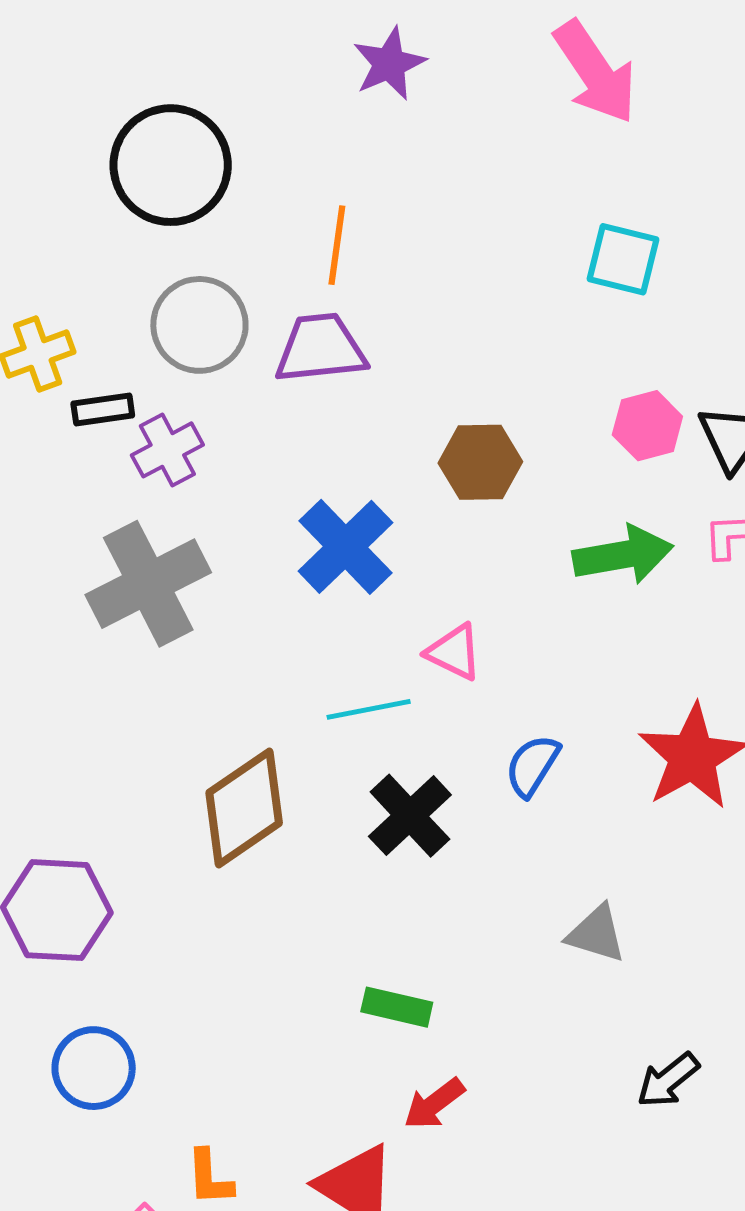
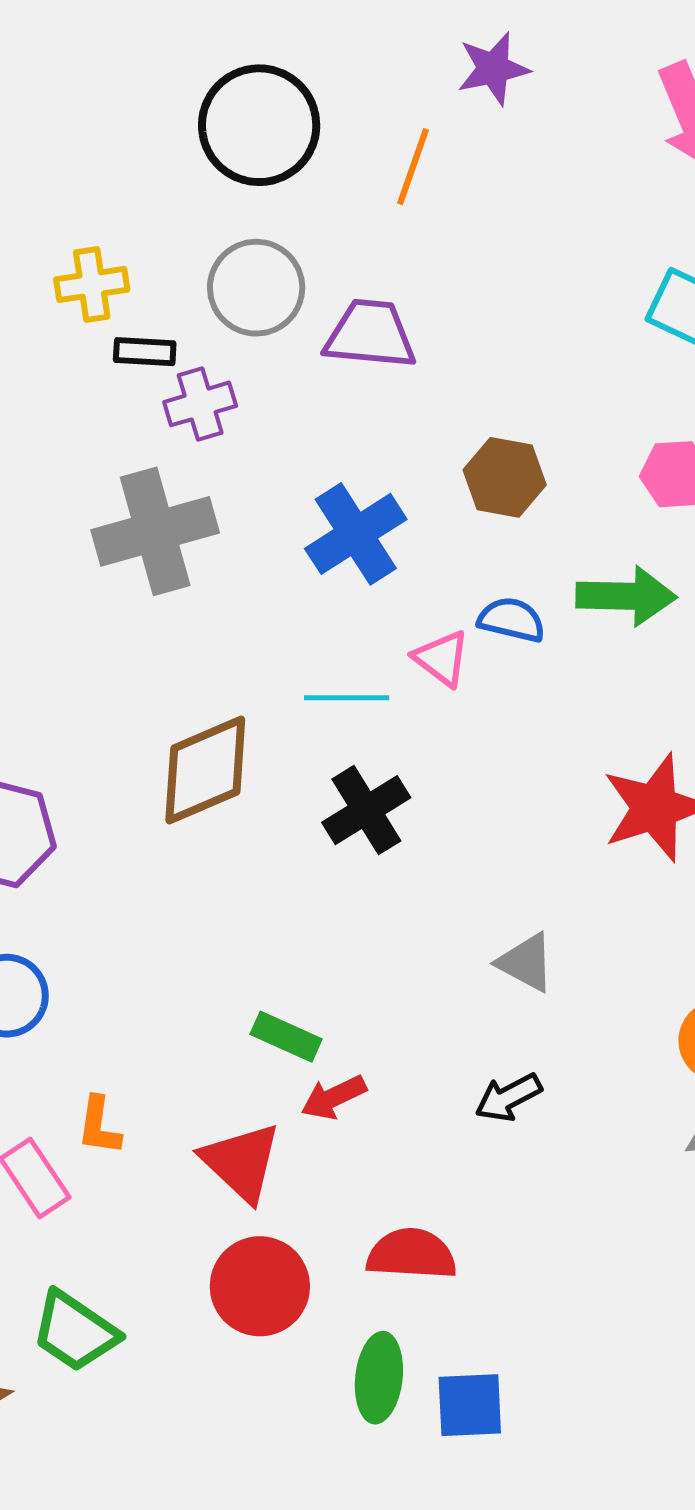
orange line: (337, 245) -> (413, 167), moved
blue semicircle: (532, 766) -> (512, 620), moved, turned 60
green rectangle: (397, 1007) -> (286, 1037), moved
black arrow: (668, 1080) -> (508, 1097), moved

